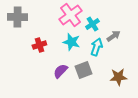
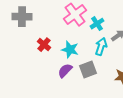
cyan star: (71, 42) -> (70, 50), moved
red cross: (39, 45) -> (44, 45), turned -32

